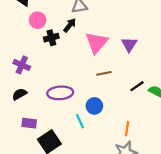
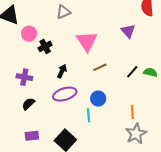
black arrow: (70, 25) -> (62, 71), moved
purple triangle: (129, 44) -> (128, 31), moved
cyan line: (80, 121) -> (88, 115), turned 32
purple rectangle: (29, 123) -> (32, 136), moved

